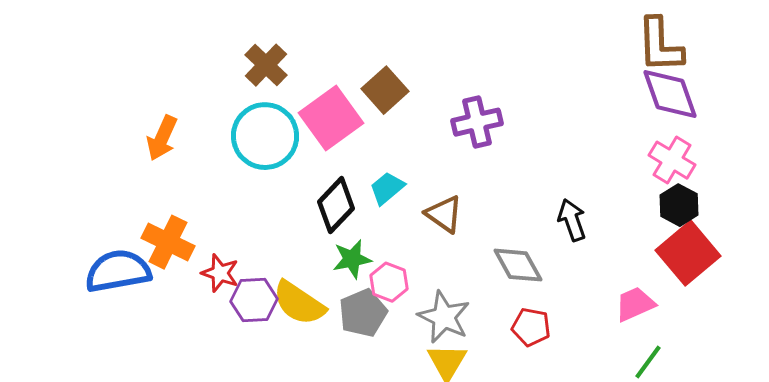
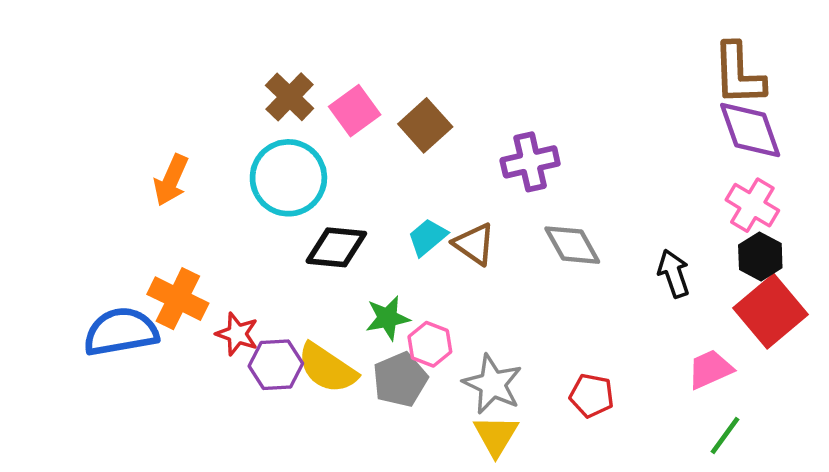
pink square: (331, 118) -> (355, 111), moved, size x0.7
black diamond: (336, 205) -> (336, 247), moved, turned 52
brown triangle: (444, 214) -> (474, 244), moved
black arrow: (572, 220) -> (674, 274), moved
gray diamond: (518, 265) -> (572, 245), moved

